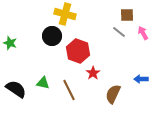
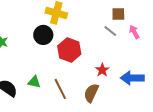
red star: (93, 73) -> (102, 70), moved
blue arrow: (141, 79) -> (132, 78), size x1.6
brown semicircle: (113, 94) -> (91, 93), moved

